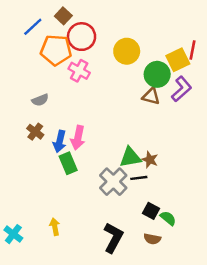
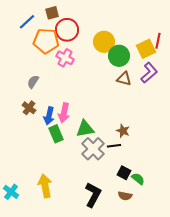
brown square: (63, 16) -> (52, 13), turned 32
green circle: (157, 74) -> (119, 56), moved
gray semicircle: (40, 100) -> (33, 82), turned 144
green triangle: (130, 157) -> (85, 129), moved
yellow arrow: (55, 227) -> (45, 186), size x1.6

